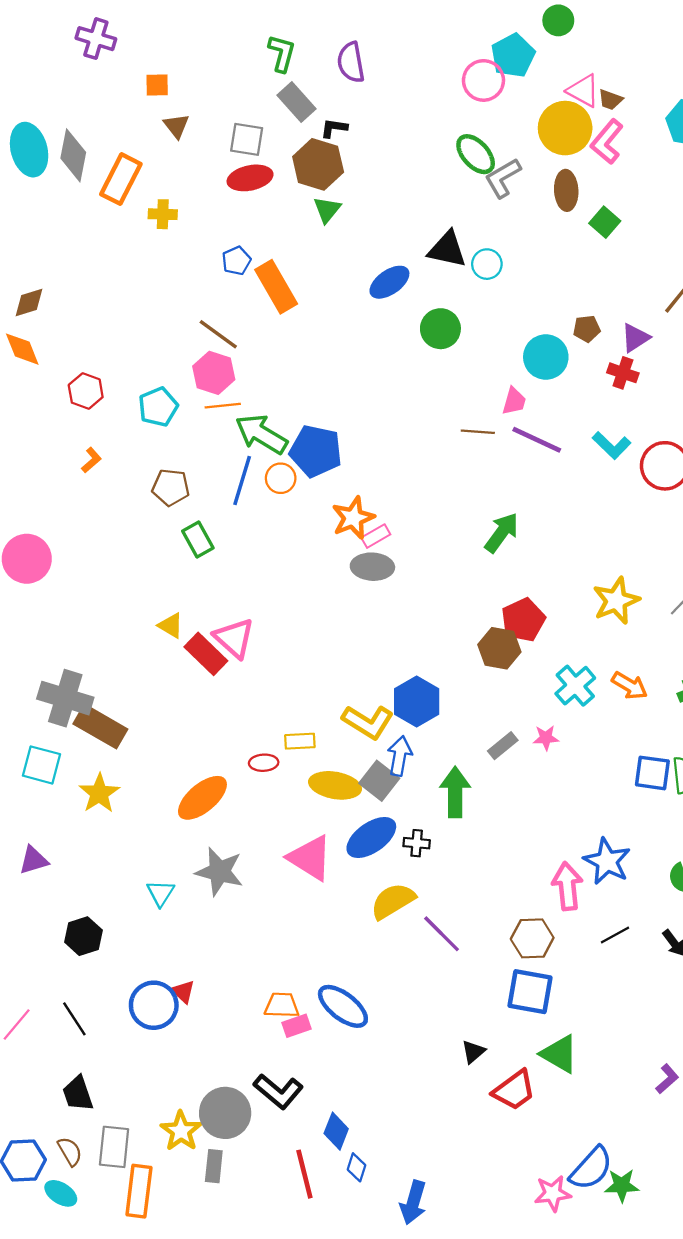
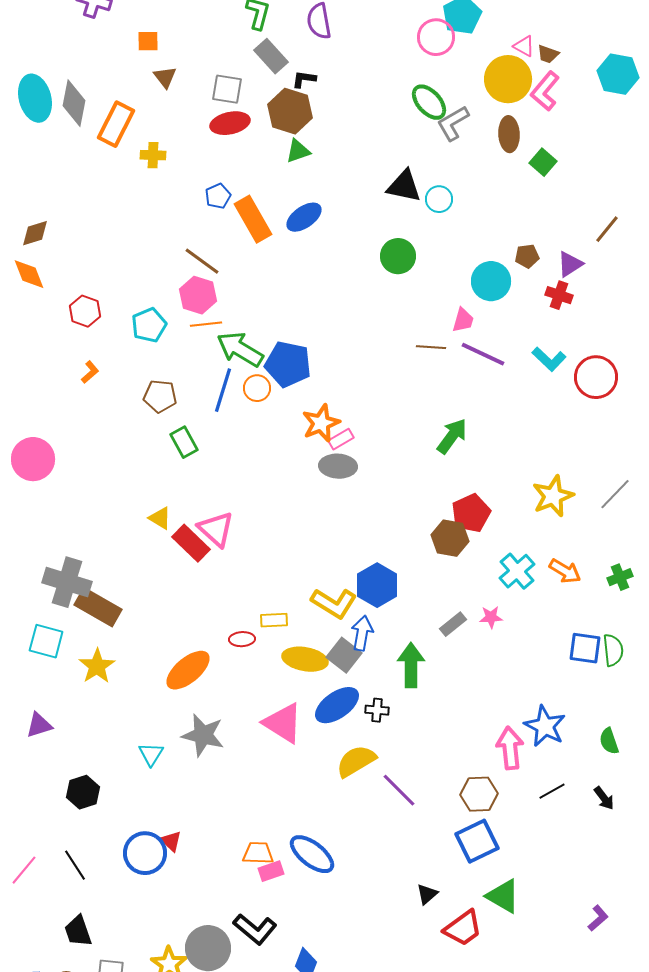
pink triangle: (583, 91) -> (524, 46), size x0.7
green triangle: (327, 210) -> (298, 151), turned 32
blue ellipse: (389, 282) -> (304, 217), moved
blue square: (530, 992) -> (477, 841), turned -36

